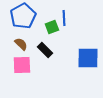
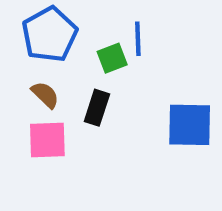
black rectangle: (45, 50) -> (97, 108), turned 63

